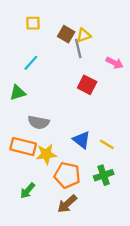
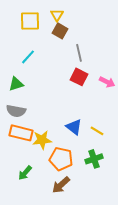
yellow square: (33, 23) -> (30, 21), size x1.5
yellow triangle: (84, 35) -> (57, 15), moved, turned -40
gray line: (78, 48) -> (79, 53), moved
pink arrow: (115, 63) -> (107, 82), moved
gray semicircle: (39, 122) -> (16, 111), moved

